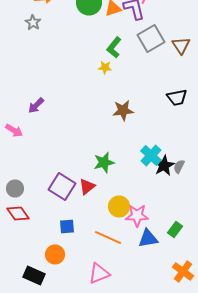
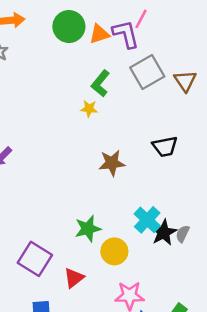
black trapezoid: (177, 97) -> (165, 147), moved
red triangle: (87, 186) -> (74, 278), moved
yellow circle: (119, 206) -> (114, 251), moved

